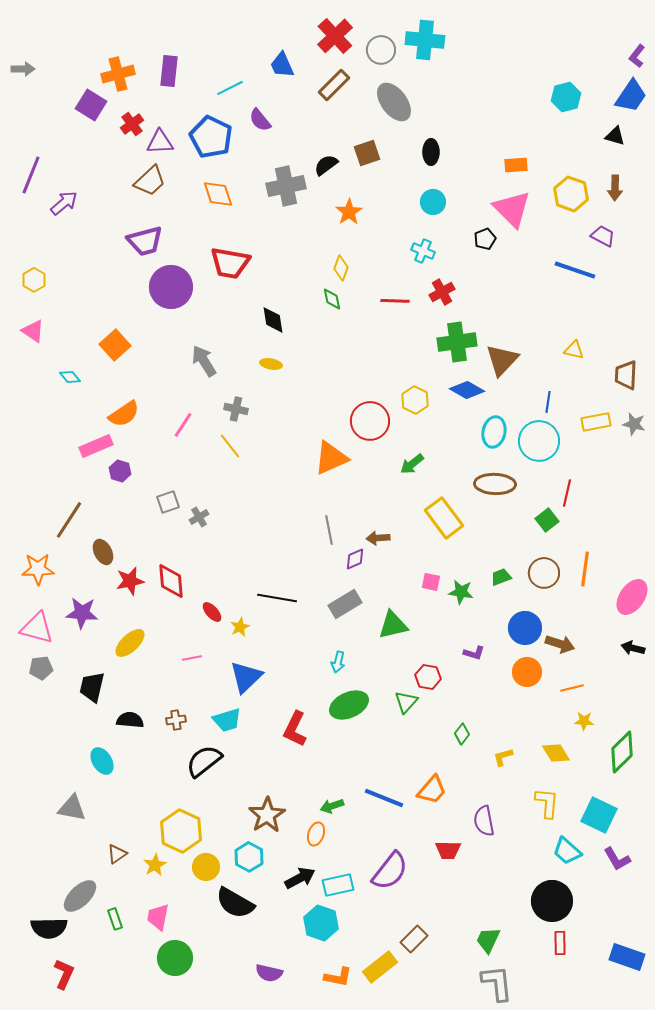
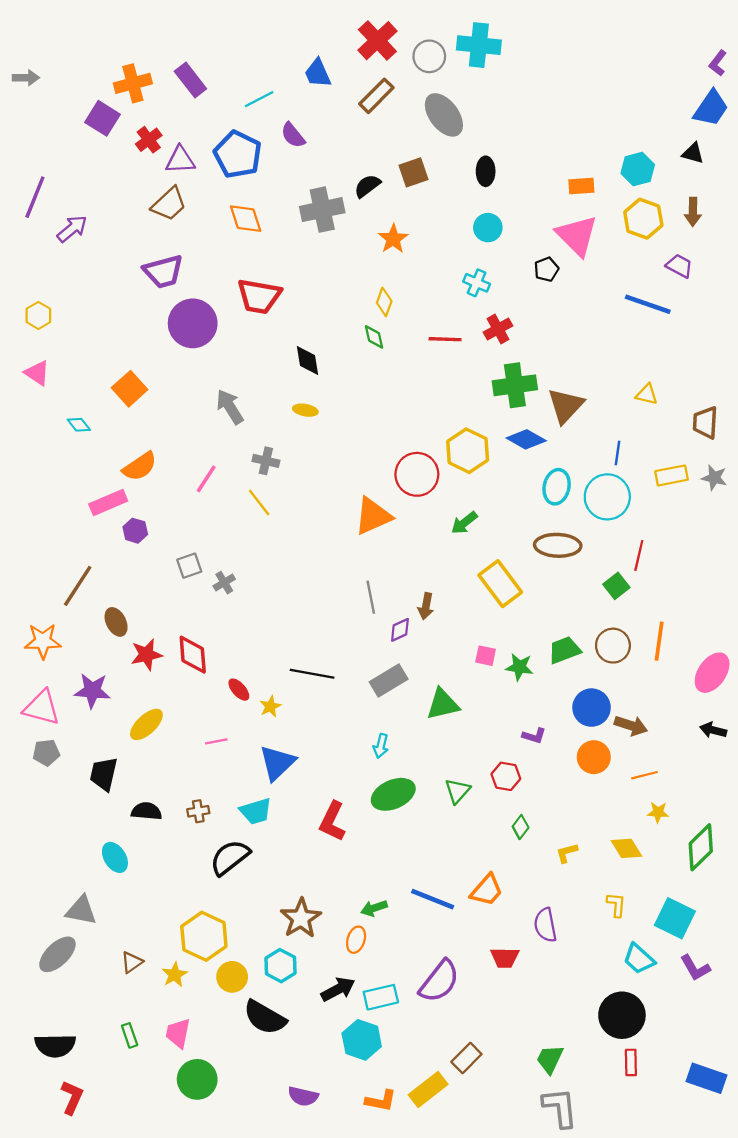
purple rectangle: (169, 71) -> (190, 80), turned -44
cyan hexagon: (566, 97) -> (638, 169), moved
yellow hexagon: (415, 400) -> (468, 451), size x1.4
brown arrow: (378, 538) -> (426, 606), turned -75
green trapezoid: (501, 577) -> (564, 650), size x1.4
red hexagon: (428, 677) -> (506, 776), moved
yellow L-shape: (547, 803) -> (616, 905), size x0.7
gray ellipse: (80, 896) -> (57, 954), moved

